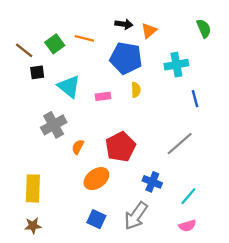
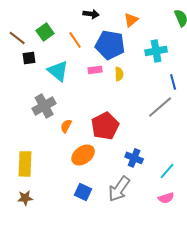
black arrow: (124, 24) -> (91, 14), moved
orange line: (84, 38) -> (75, 40), moved, turned 42
pink rectangle: (103, 96) -> (95, 70), moved
gray line: (180, 144) -> (160, 107), moved

